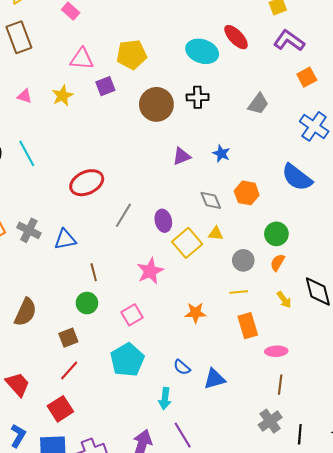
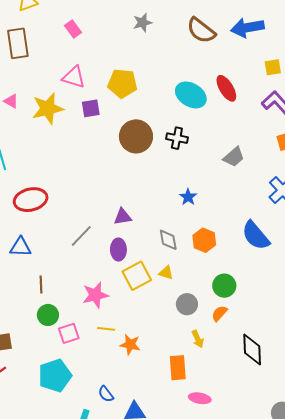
yellow star: (63, 96) -> (48, 109), size x1.5
purple triangle: (182, 156) -> (123, 217), moved
red ellipse: (87, 183) -> (31, 200), moved
yellow line: (239, 292) -> (106, 329), moved
yellow arrow: (284, 300) -> (198, 339), moved
green circle: (87, 303) -> (48, 315), moved

